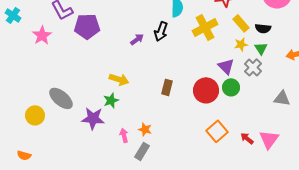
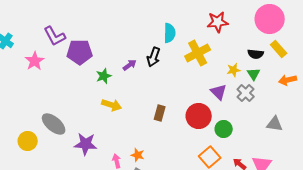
yellow rectangle: (241, 23) -> (279, 49), moved
green circle: (231, 87) -> (224, 129), moved
green star: (111, 100) -> (104, 76), moved

